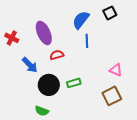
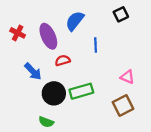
blue semicircle: (81, 20) -> (75, 21), moved
red cross: (12, 38) -> (18, 33), moved
green rectangle: (74, 83) -> (81, 91), size x1.5

